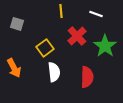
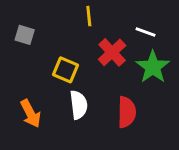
white line: (96, 14) -> (146, 32), moved
yellow square: (45, 48) -> (65, 70), turned -30
orange arrow: (14, 68) -> (31, 114), moved

